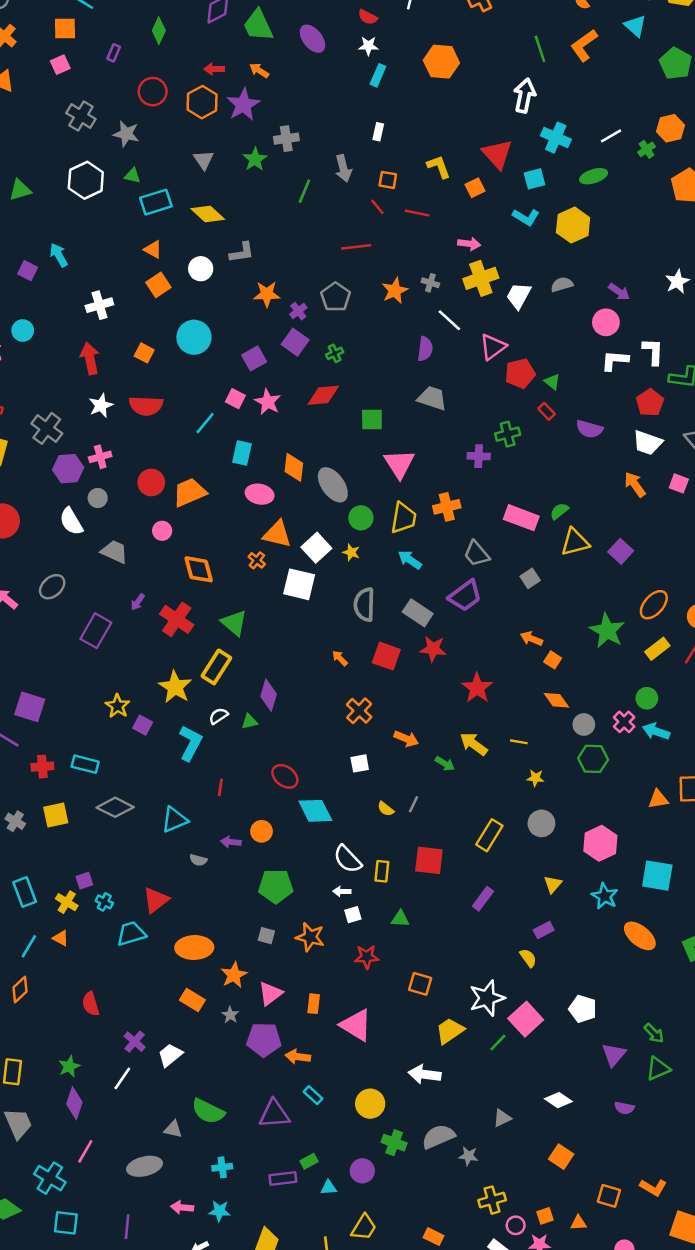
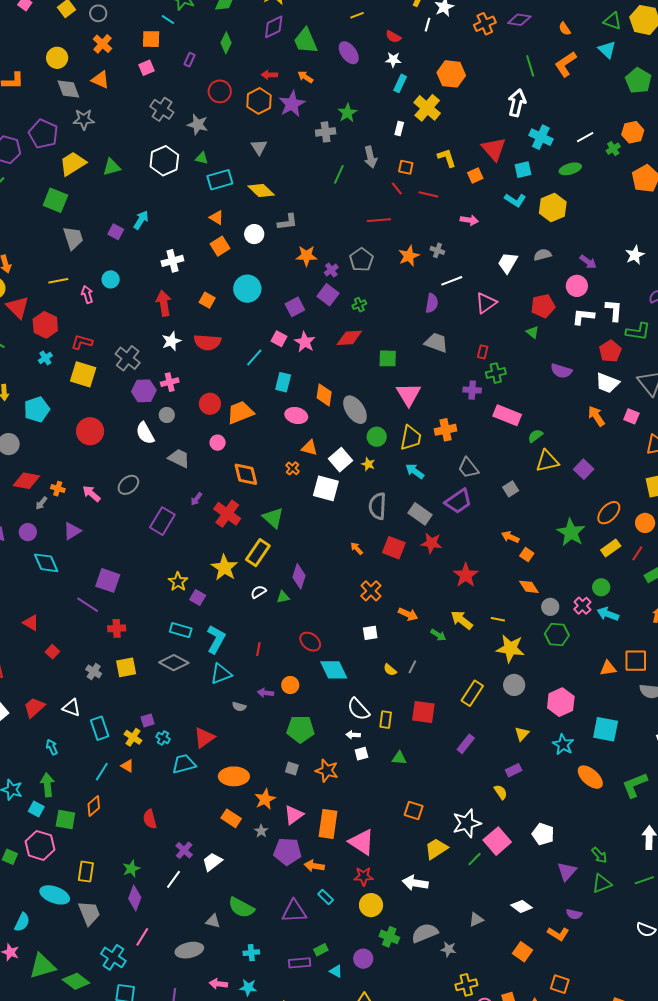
green star: (255, 159) -> (347, 113), moved
cyan arrow: (59, 255) -> (141, 220), turned 60
yellow cross: (481, 278) -> (427, 108), moved, turned -32
white line: (449, 320) -> (452, 281), turned -65
red pentagon: (520, 373) -> (543, 306), moved
red rectangle: (547, 411) -> (483, 352), moved, turned 56
pink rectangle: (521, 518) -> (507, 415), moved
orange triangle: (277, 534) -> (309, 448), size x0.7
cyan L-shape: (190, 743) -> (216, 639), moved
cyan rectangle: (85, 764) -> (181, 630), moved
yellow star: (535, 778) -> (510, 648), size x2.0
red star: (367, 957) -> (364, 876), moved
orange rectangle: (314, 1004) -> (328, 824), size x1.8
orange L-shape: (653, 1187) -> (558, 934), moved
cyan triangle: (329, 1188) -> (336, 971), turned 32

